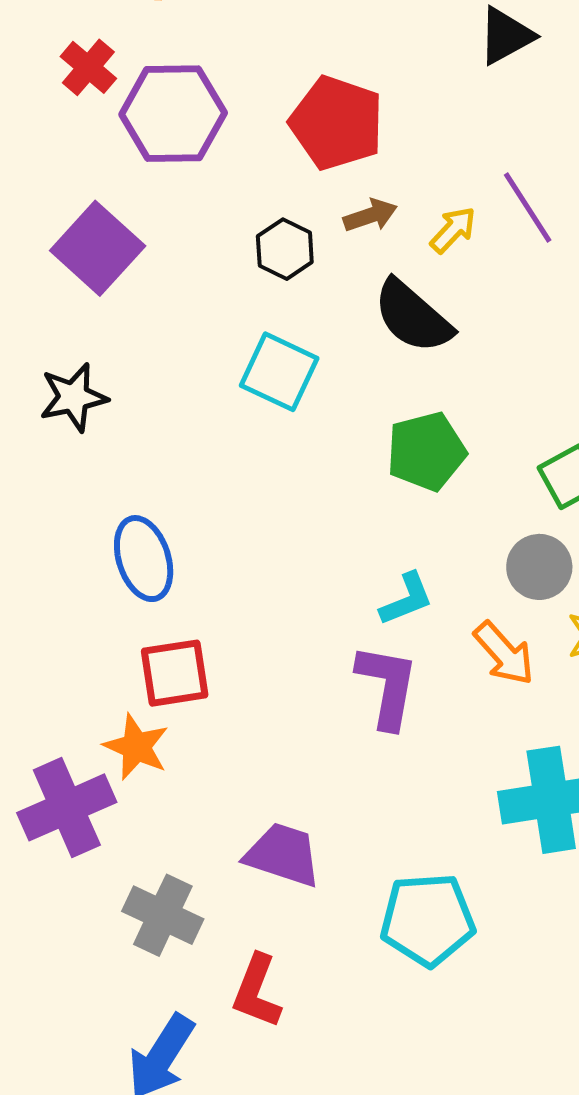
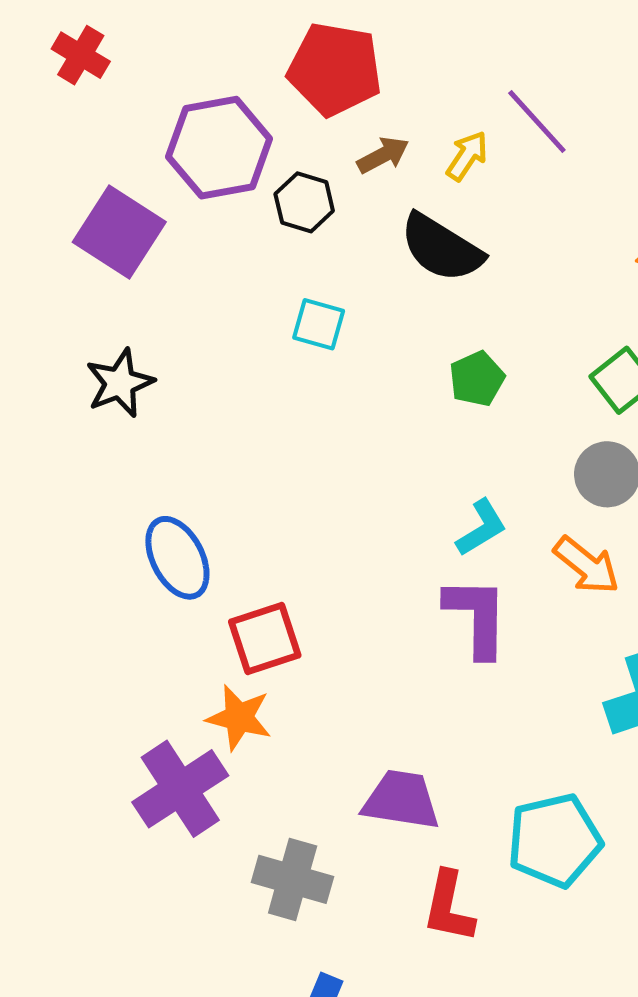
purple hexagon: (173, 114) -> (219, 148), moved
cyan square: (279, 372) -> (319, 324), size x0.7
green pentagon: (426, 451) -> (477, 379), size x0.7
blue ellipse: (144, 559) -> (177, 558), moved
red L-shape: (257, 991) -> (449, 907), moved

